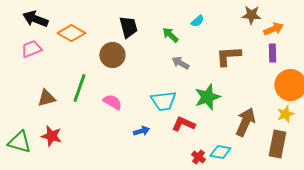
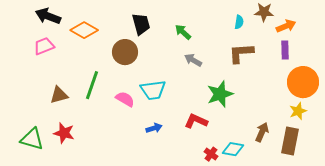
cyan semicircle: (197, 21) -> (239, 22), moved, turned -40
cyan trapezoid: (163, 101) -> (153, 90), moved
brown arrow: (245, 122) -> (262, 132), moved, size x0.7

